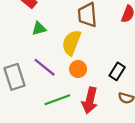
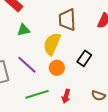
black rectangle: (117, 71) -> (84, 58), moved
red arrow: (90, 100) -> (66, 96), size x0.6

